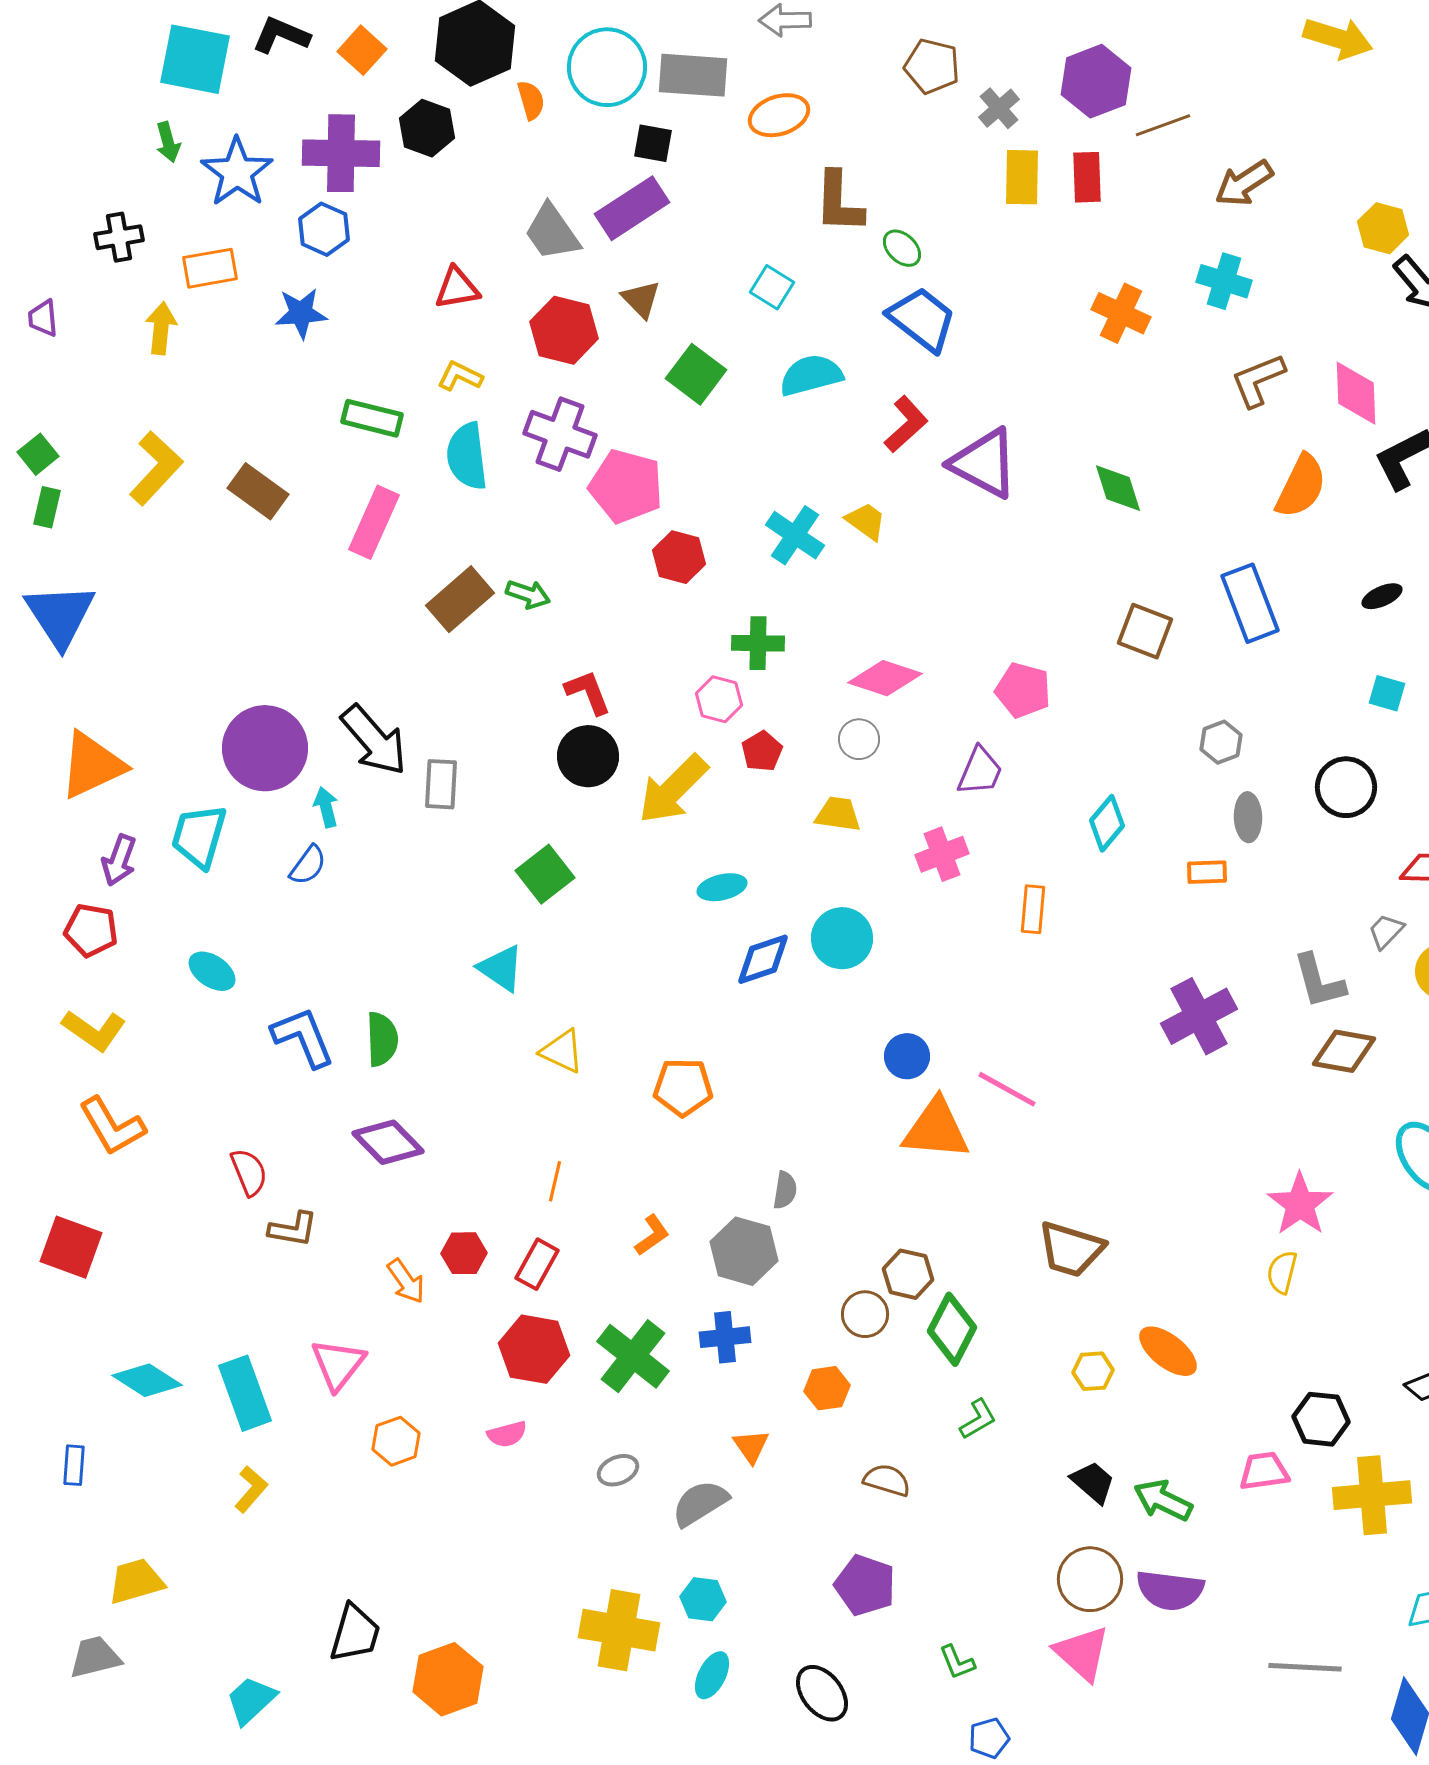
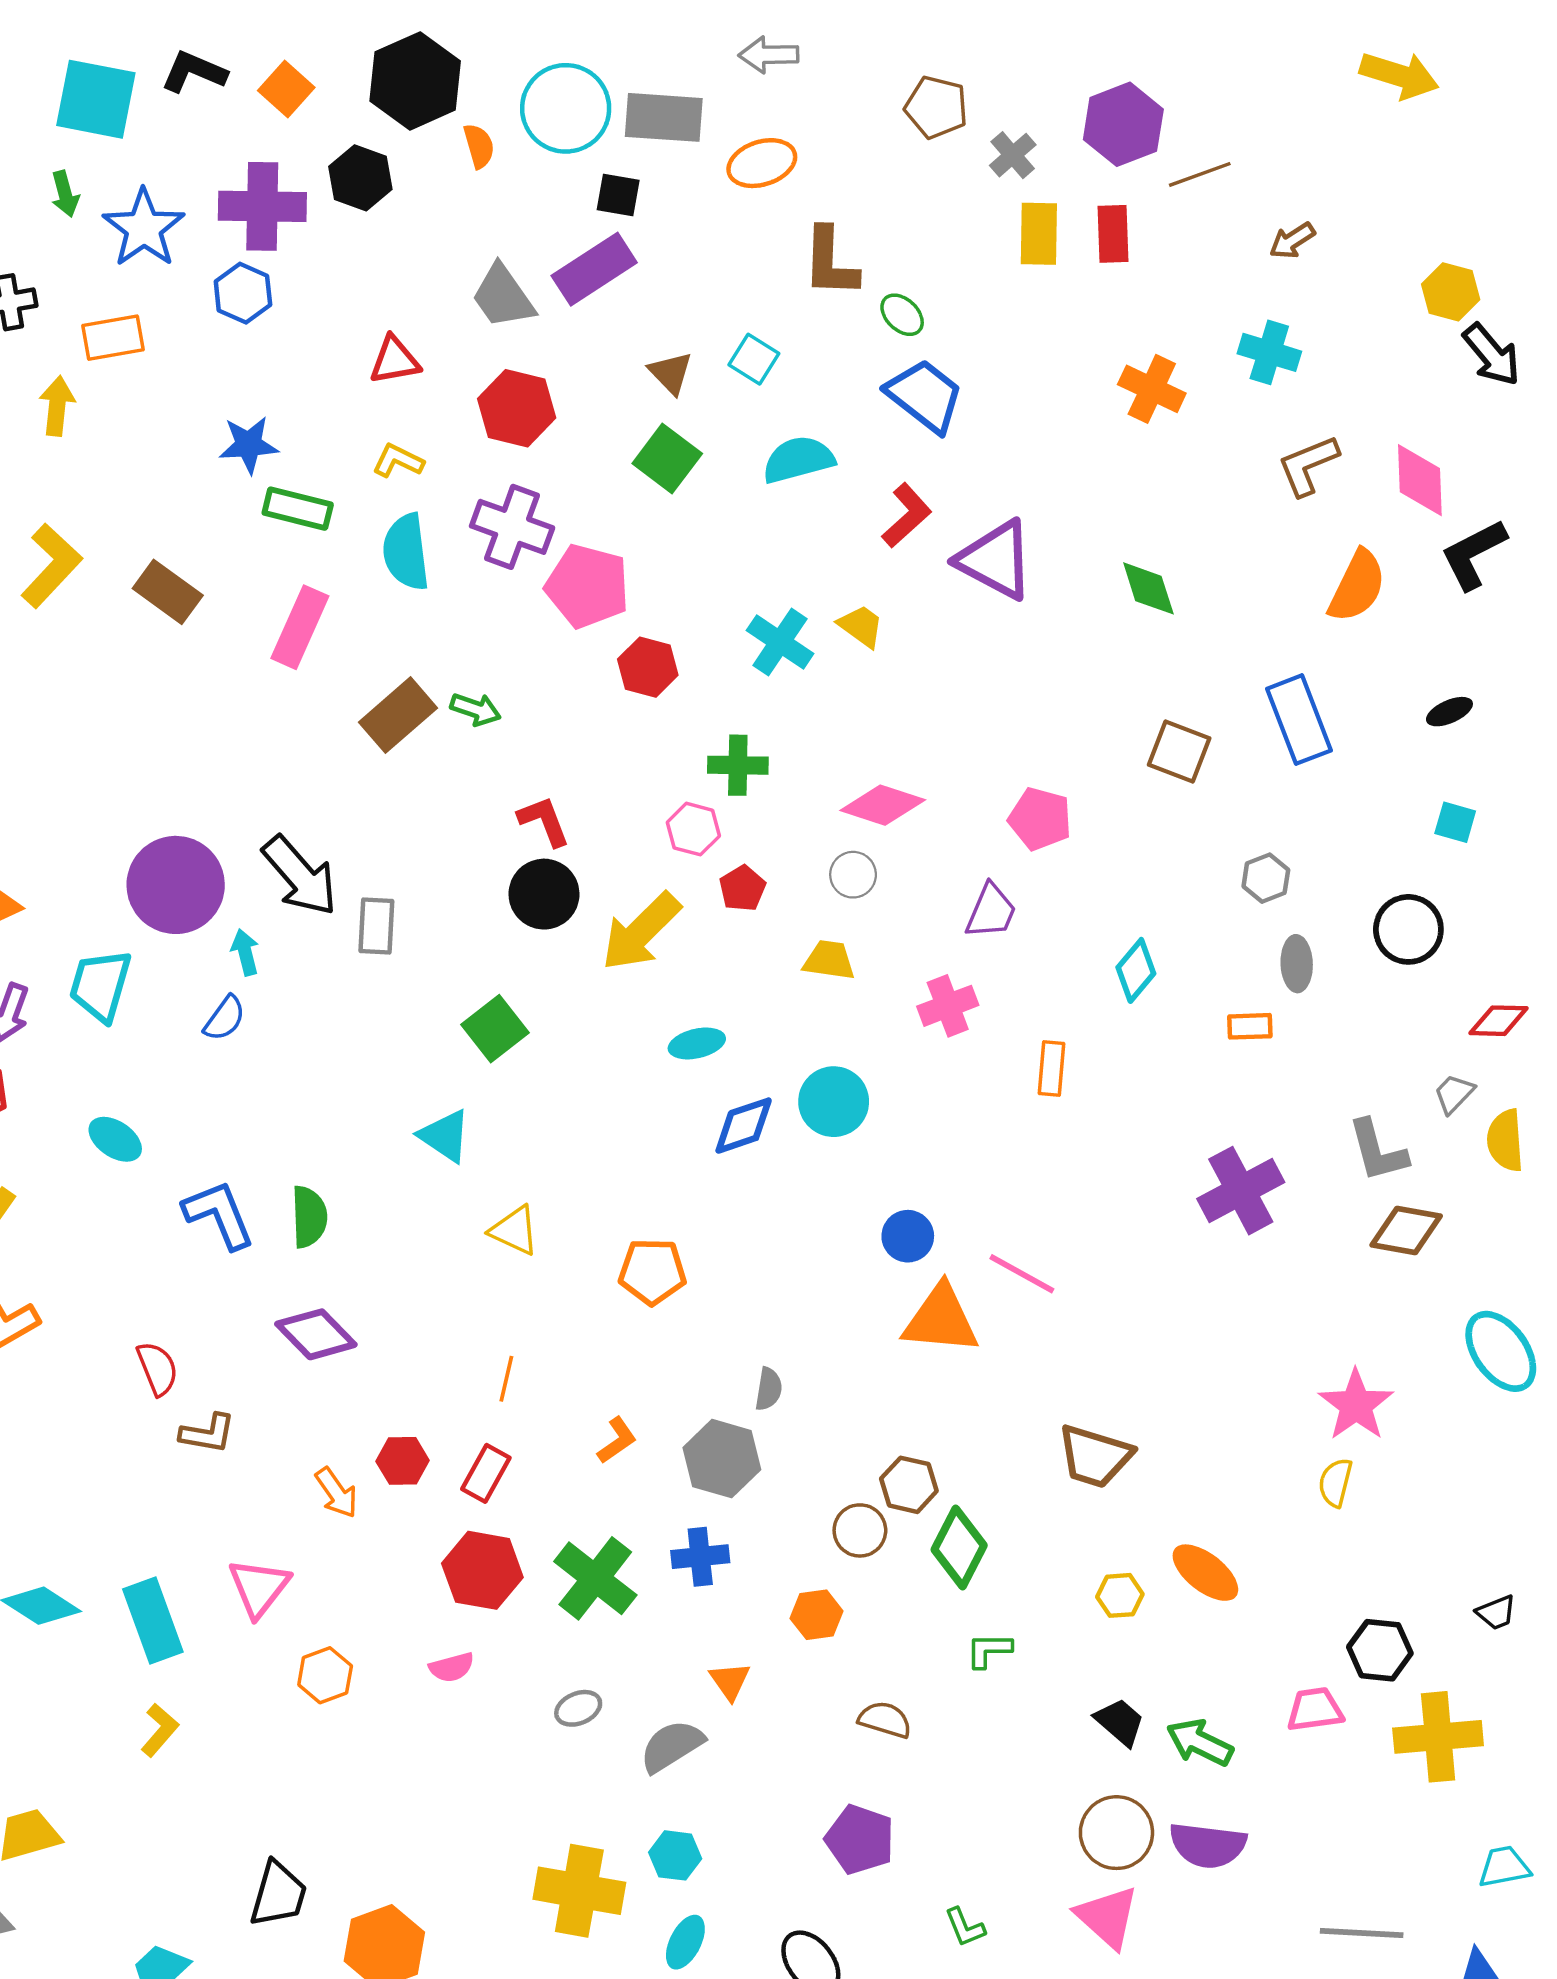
brown arrow: (1244, 183) -> (1292, 241), size x0.7
brown triangle: (641, 299) -> (671, 373), moved
blue star: (301, 313) -> (249, 445), moved
green L-shape: (978, 1419) -> (989, 1650), turned -150

